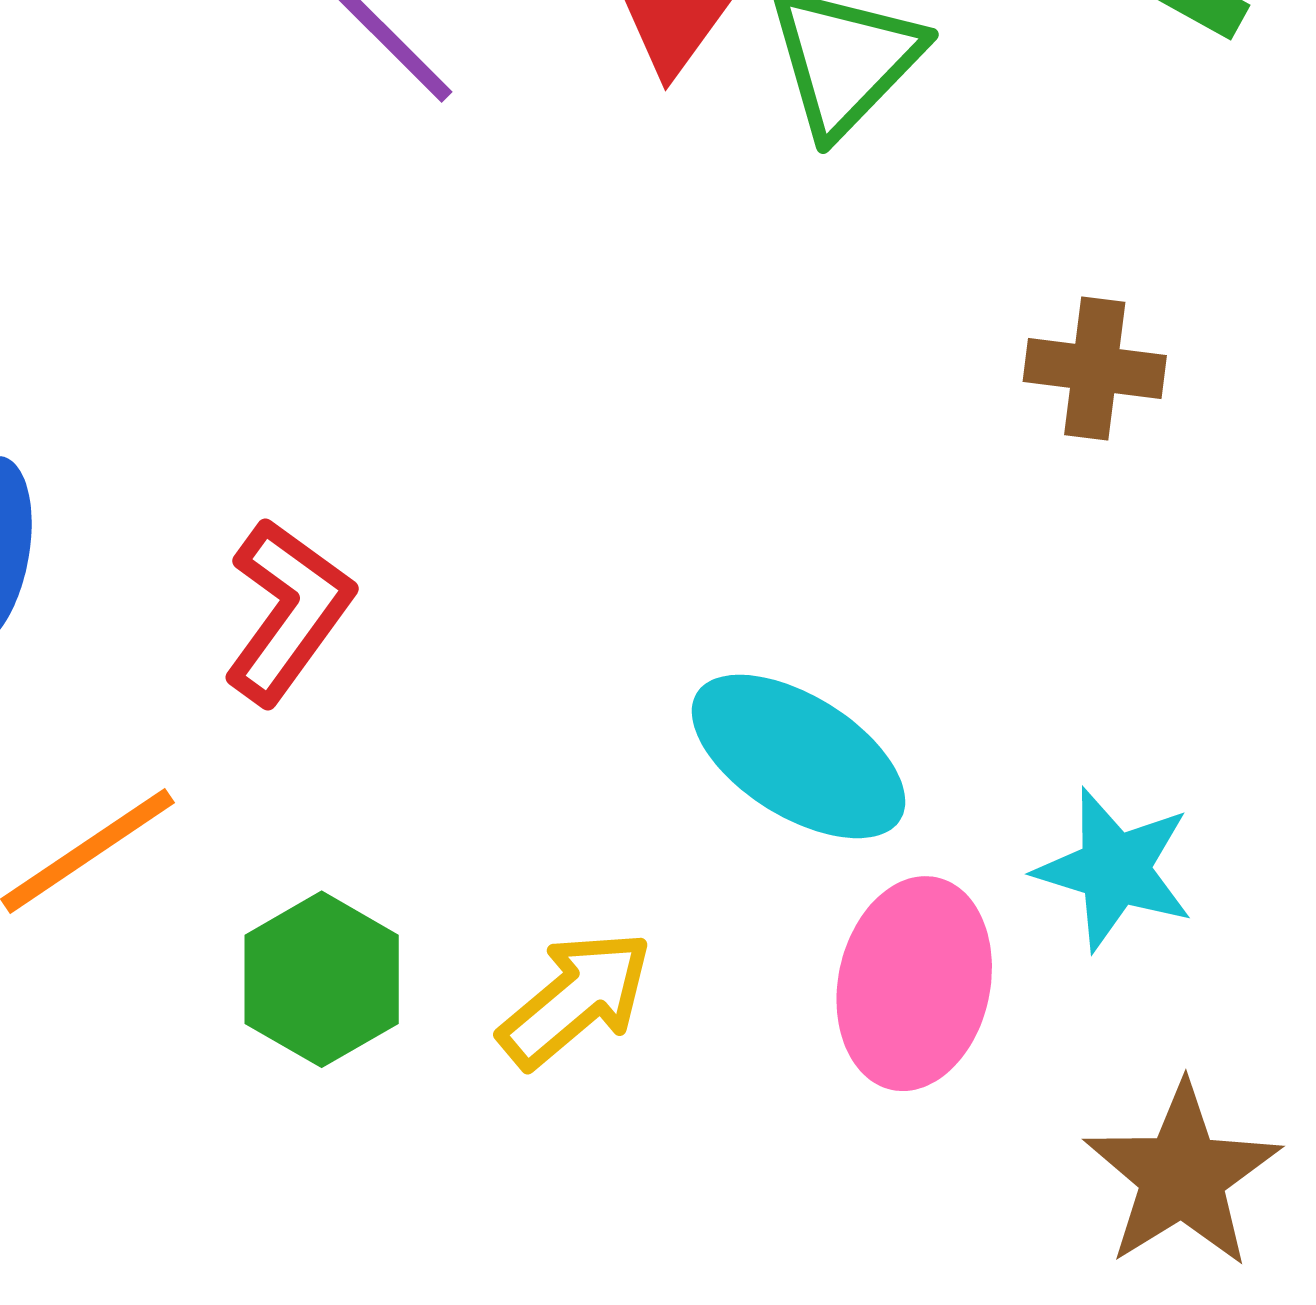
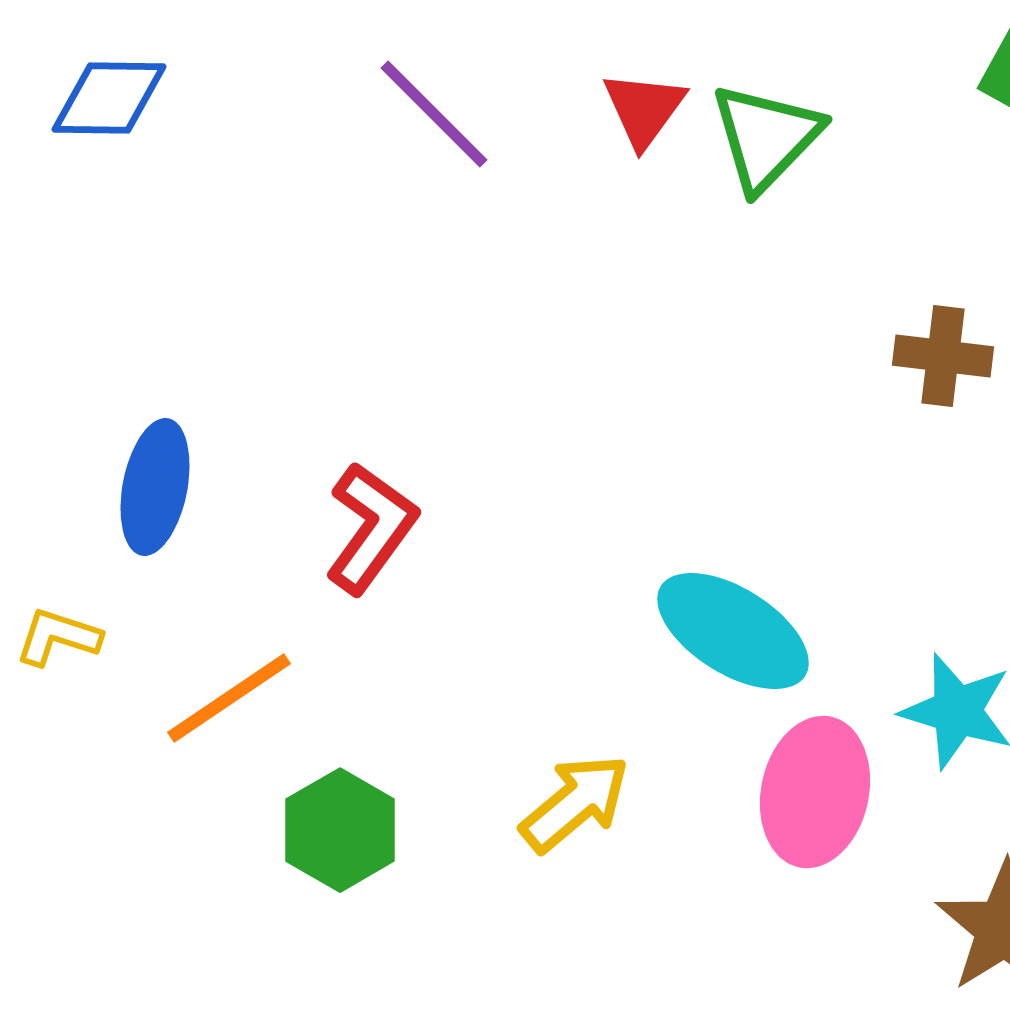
green hexagon: (322, 979) -> (340, 830), moved

